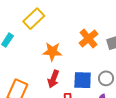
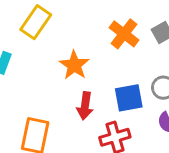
orange star: (52, 52) -> (74, 65), turned -30

